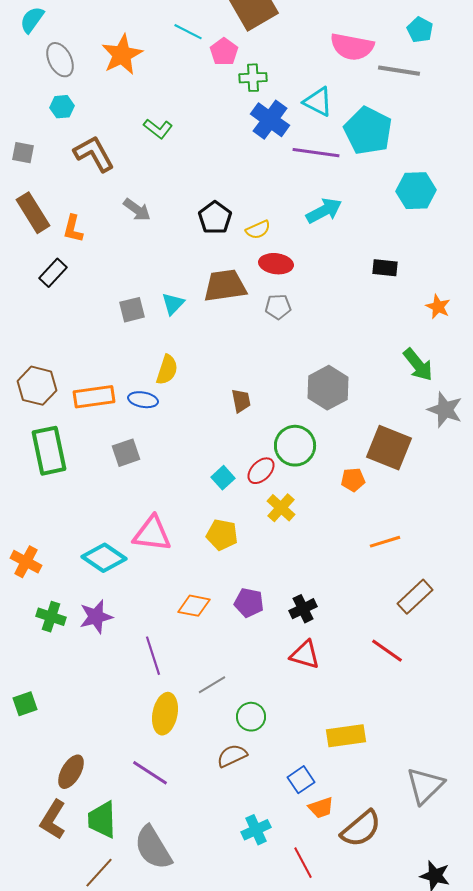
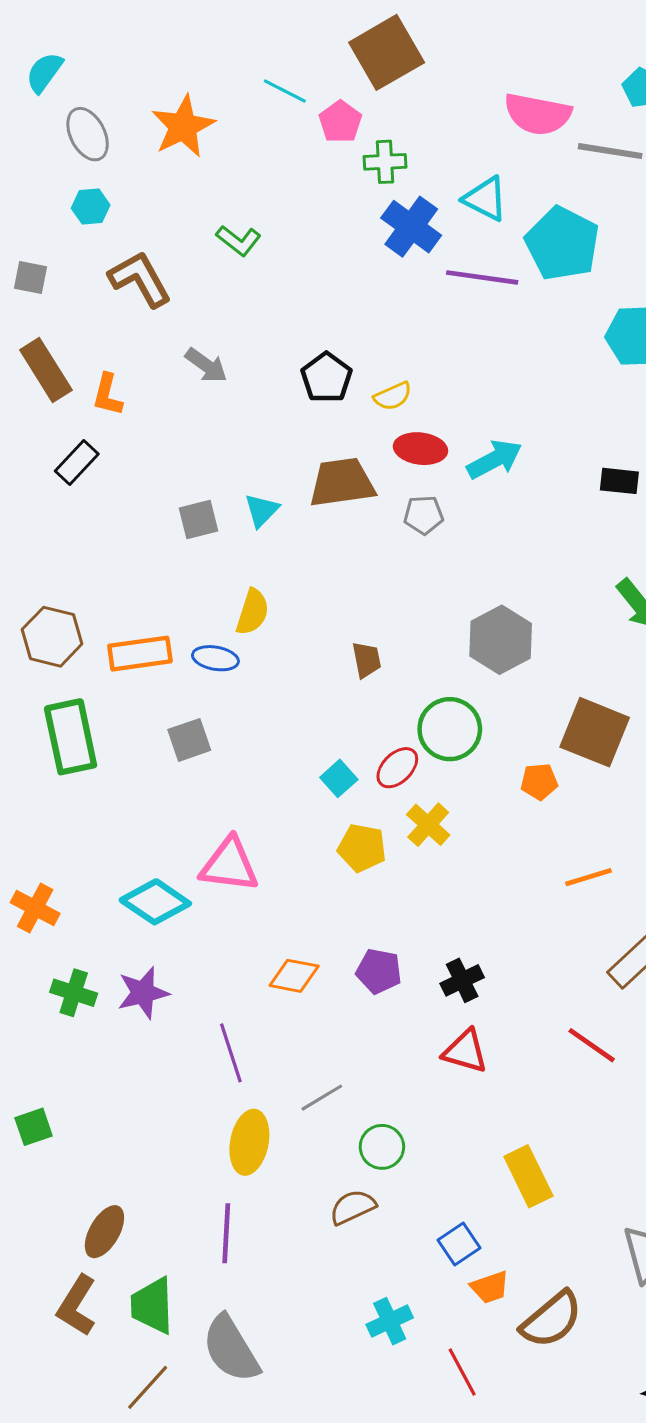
cyan arrow: (324, 211) -> (494, 459), moved
black rectangle: (385, 268) -> (619, 481), moved
yellow pentagon: (222, 535) -> (362, 848), moved
yellow rectangle: (346, 736) -> (528, 1176), turned 72
purple line: (150, 773) -> (226, 1233), turned 60

